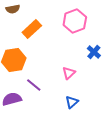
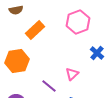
purple line: (34, 85) -> (49, 86), moved

